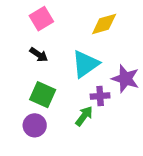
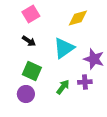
purple cross: (100, 96) -> (85, 82), moved

